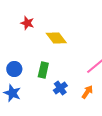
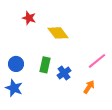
blue cross: (60, 88) -> (64, 73), moved

